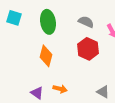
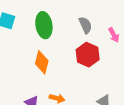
gray semicircle: (86, 22) -> (85, 25), turned 42

